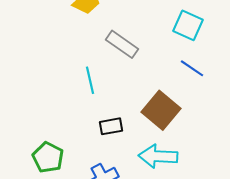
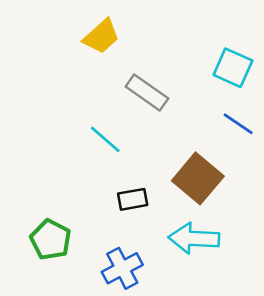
cyan line: (90, 80) -> (105, 139), turned -36

